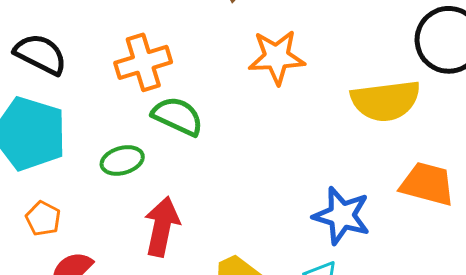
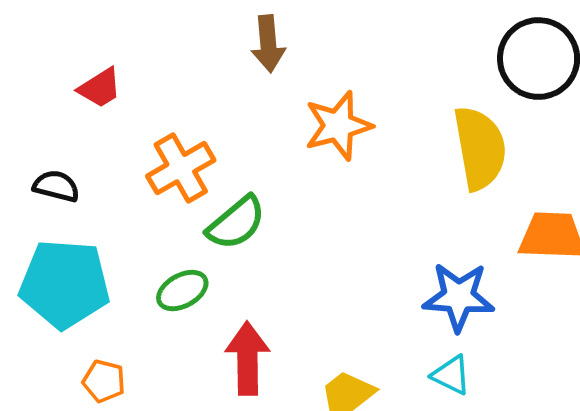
black semicircle: (40, 54) -> (56, 186), size x0.7
yellow semicircle: (386, 101) -> (480, 148), turned -80
green semicircle: (177, 116) -> (236, 223), turned 128

